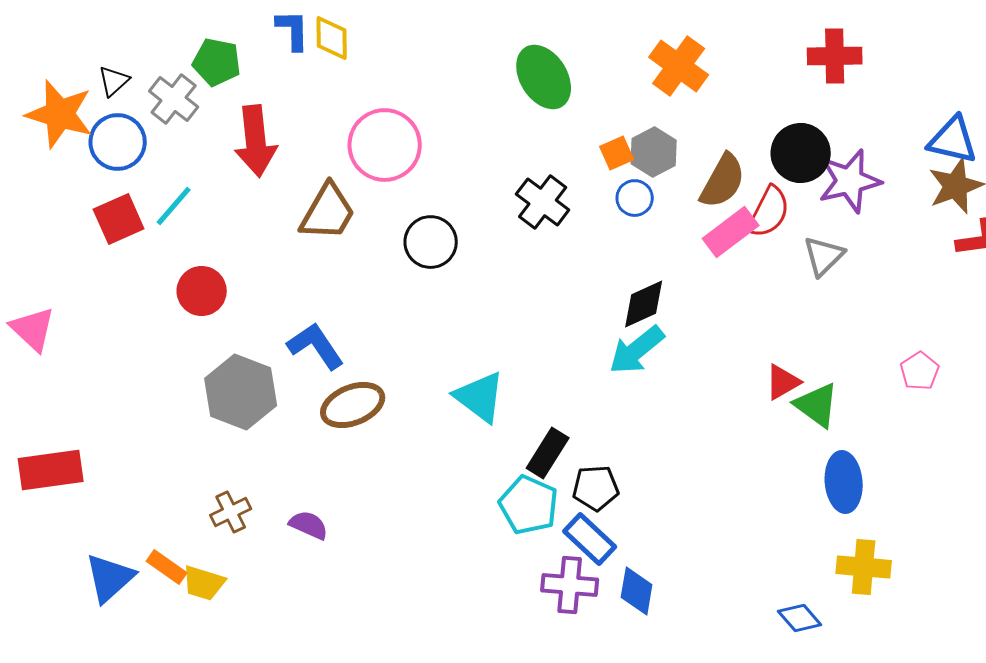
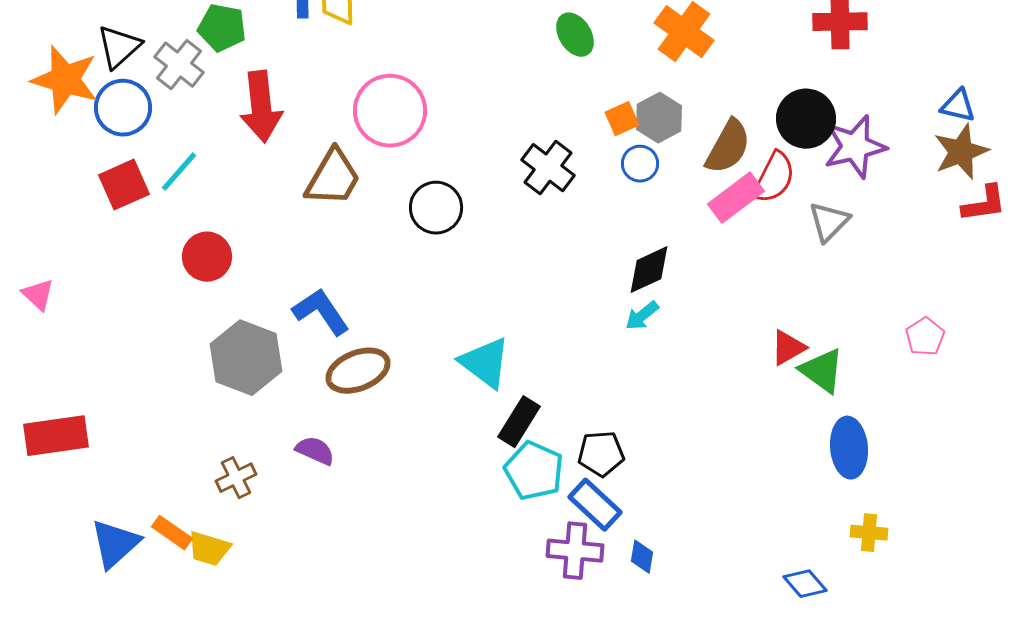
green ellipse: (544, 77) -> (575, 35), moved, size x0.7
black triangle: (114, 81) -> (119, 47), size x1.4
blue triangle: (953, 140) -> (958, 106), size x0.7
pink triangle: (33, 329) -> (38, 295), size x0.7
cyan arrow: (637, 350) -> (642, 316), size x0.6
black rectangle: (548, 453) -> (519, 422), moved
purple semicircle: (309, 525) -> (315, 451), moved
yellow cross: (864, 567) -> (869, 533), size x0.7
blue diamond: (637, 591) -> (642, 557), size x0.7

